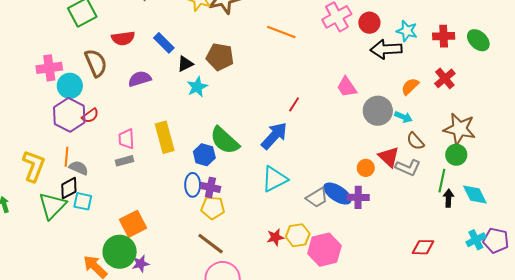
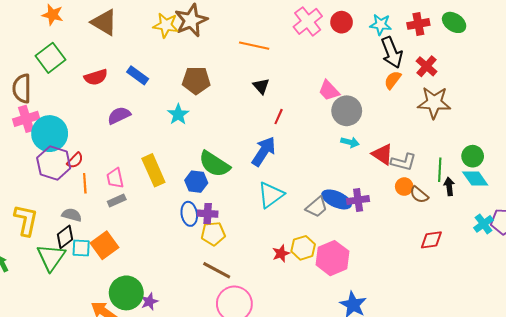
black arrow: (386, 49) -> (392, 52), moved, turned -100
brown semicircle: (96, 63) -> (22, 88), moved, turned -148
black triangle: (185, 64) -> (261, 86), moved, turned -36
cyan circle: (70, 86) -> (50, 134), size x1.4
gray circle: (378, 111) -> (347, 111), moved
cyan arrow: (403, 117) -> (350, 142), moved
brown star: (460, 129) -> (434, 103), moved
brown semicircle: (415, 141) -> (419, 195), moved
green circle: (456, 155) -> (473, 156), moved
orange line: (67, 157) -> (85, 183), moved
orange circle: (366, 168) -> (404, 187), moved
orange square: (133, 224) -> (104, 245), moved

